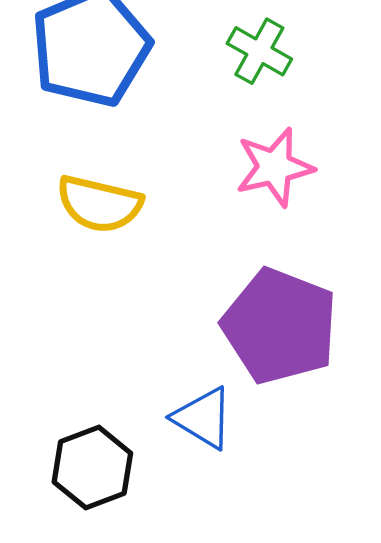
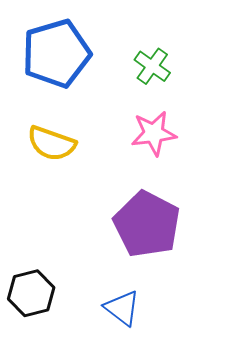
blue triangle: (203, 418) -> (122, 308), moved

